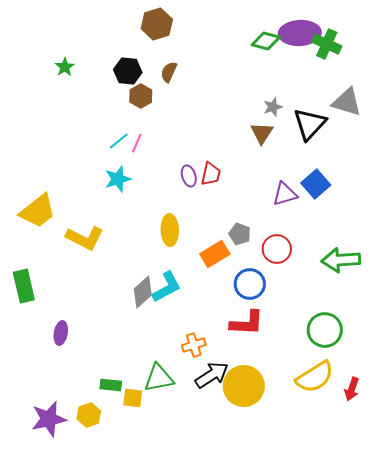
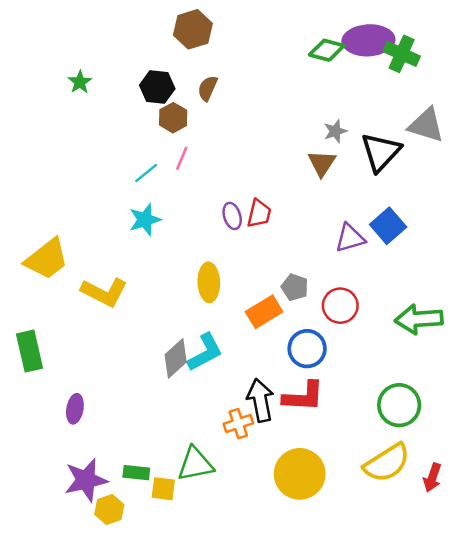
pink line: (137, 143) -> (182, 158), moved
black arrow: (212, 375) -> (260, 400), moved, turned -68
purple star: (49, 419) -> (86, 480), moved

